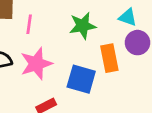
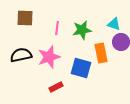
pink line: (29, 24) -> (57, 28), moved

